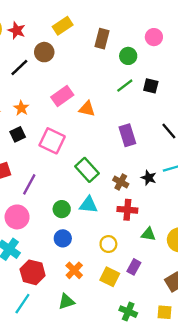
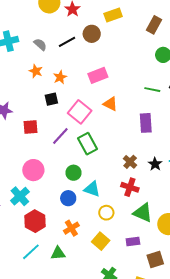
brown rectangle: (102, 39) -> (154, 25), moved
green line: (125, 86) -> (152, 90), moved, turned 35
orange triangle: (87, 109) -> (110, 104), moved
green rectangle: (87, 170) -> (87, 144), moved
purple line: (29, 184) -> (60, 136), moved
cyan triangle: (89, 205) -> (92, 189), moved
green triangle: (148, 234) -> (143, 213), size x1.5
purple rectangle: (134, 267) -> (133, 241), moved, turned 40
cyan line: (22, 304) -> (31, 252), moved

